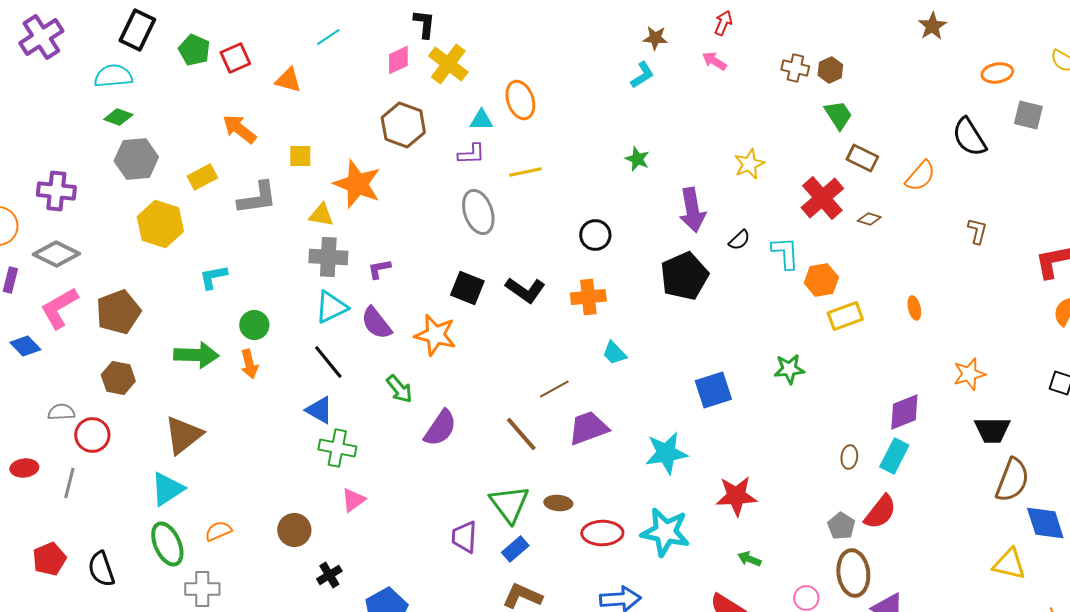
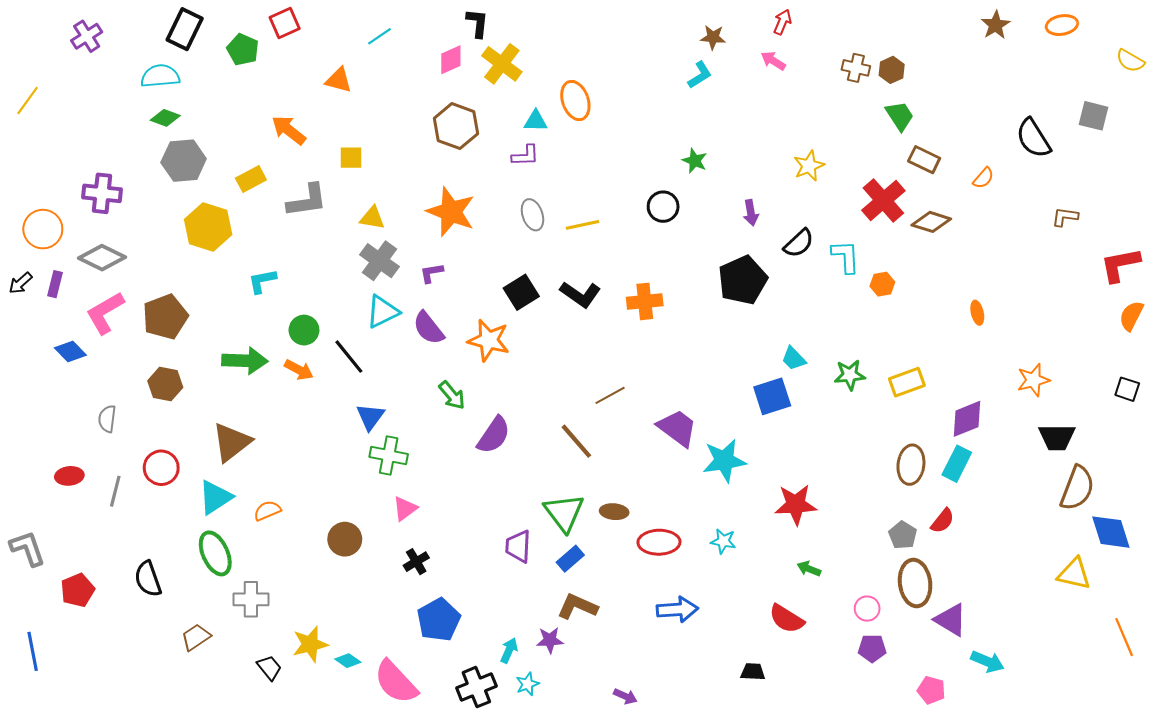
purple cross: (41, 37) -> (87, 36), size x0.7
red square: (235, 58) -> (285, 23), moved
orange ellipse: (997, 73) -> (1062, 25), moved
yellow line: (525, 172) -> (582, 225), moved
orange semicircle: (920, 176) -> (983, 178), size x0.7
orange star: (357, 184) -> (451, 212), moved
purple arrow: (692, 210) -> (751, 213), size x0.6
gray ellipse: (478, 212) -> (532, 215), size x0.7
brown diamond: (869, 219) -> (931, 222), size x1.6
brown L-shape: (977, 231) -> (1065, 217), moved, turned -96
black circle: (595, 235) -> (663, 207), moved
black semicircle: (739, 240) -> (799, 243), size x1.4
gray cross: (328, 257) -> (379, 261), turned 33
orange hexagon: (821, 280) -> (882, 284), size x0.7
black square: (467, 288) -> (521, 292), turned 36
yellow rectangle: (845, 316) -> (907, 382), moved
cyan trapezoid: (614, 353) -> (794, 359), moved
black line: (328, 362) -> (349, 357), moved
orange arrow: (249, 364) -> (299, 370), turned -48
blue triangle: (319, 410) -> (370, 417), turned 36
gray semicircle: (61, 412) -> (107, 419), turned -80
purple trapezoid: (588, 428) -> (677, 428), moved, turned 57
red circle: (92, 435) -> (161, 468), moved
brown ellipse: (849, 457) -> (911, 465), size x1.6
red semicircle: (880, 512) -> (943, 521), size x0.7
orange semicircle: (218, 531) -> (267, 511), moved
cyan star: (665, 532) -> (723, 541), size x0.5
red pentagon: (49, 559) -> (78, 590), moved
black cross: (329, 575) -> (416, 562), moved

